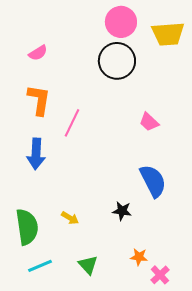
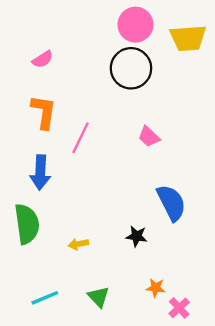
pink trapezoid: (149, 122) -> (149, 137), moved
yellow arrow: (70, 218) -> (78, 244), turned 138
green semicircle: (27, 227) -> (27, 224), moved

